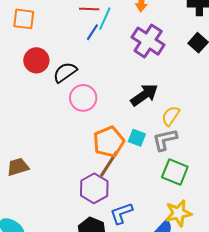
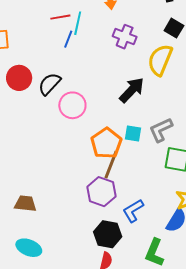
purple cross: (148, 41) -> (125, 37), size x0.7
yellow semicircle: (171, 116) -> (160, 60), moved, size x1.5
brown trapezoid: (18, 167) -> (25, 204), moved, turned 35

